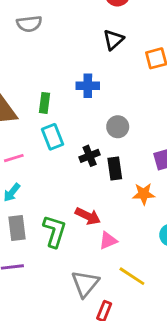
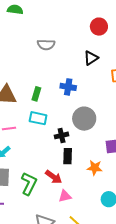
gray semicircle: (29, 24) -> (46, 45), moved
gray circle: (118, 127) -> (84, 119), size x1.5
cyan rectangle: (52, 137) -> (38, 118), turned -66
black rectangle: (115, 168) -> (68, 156), moved

